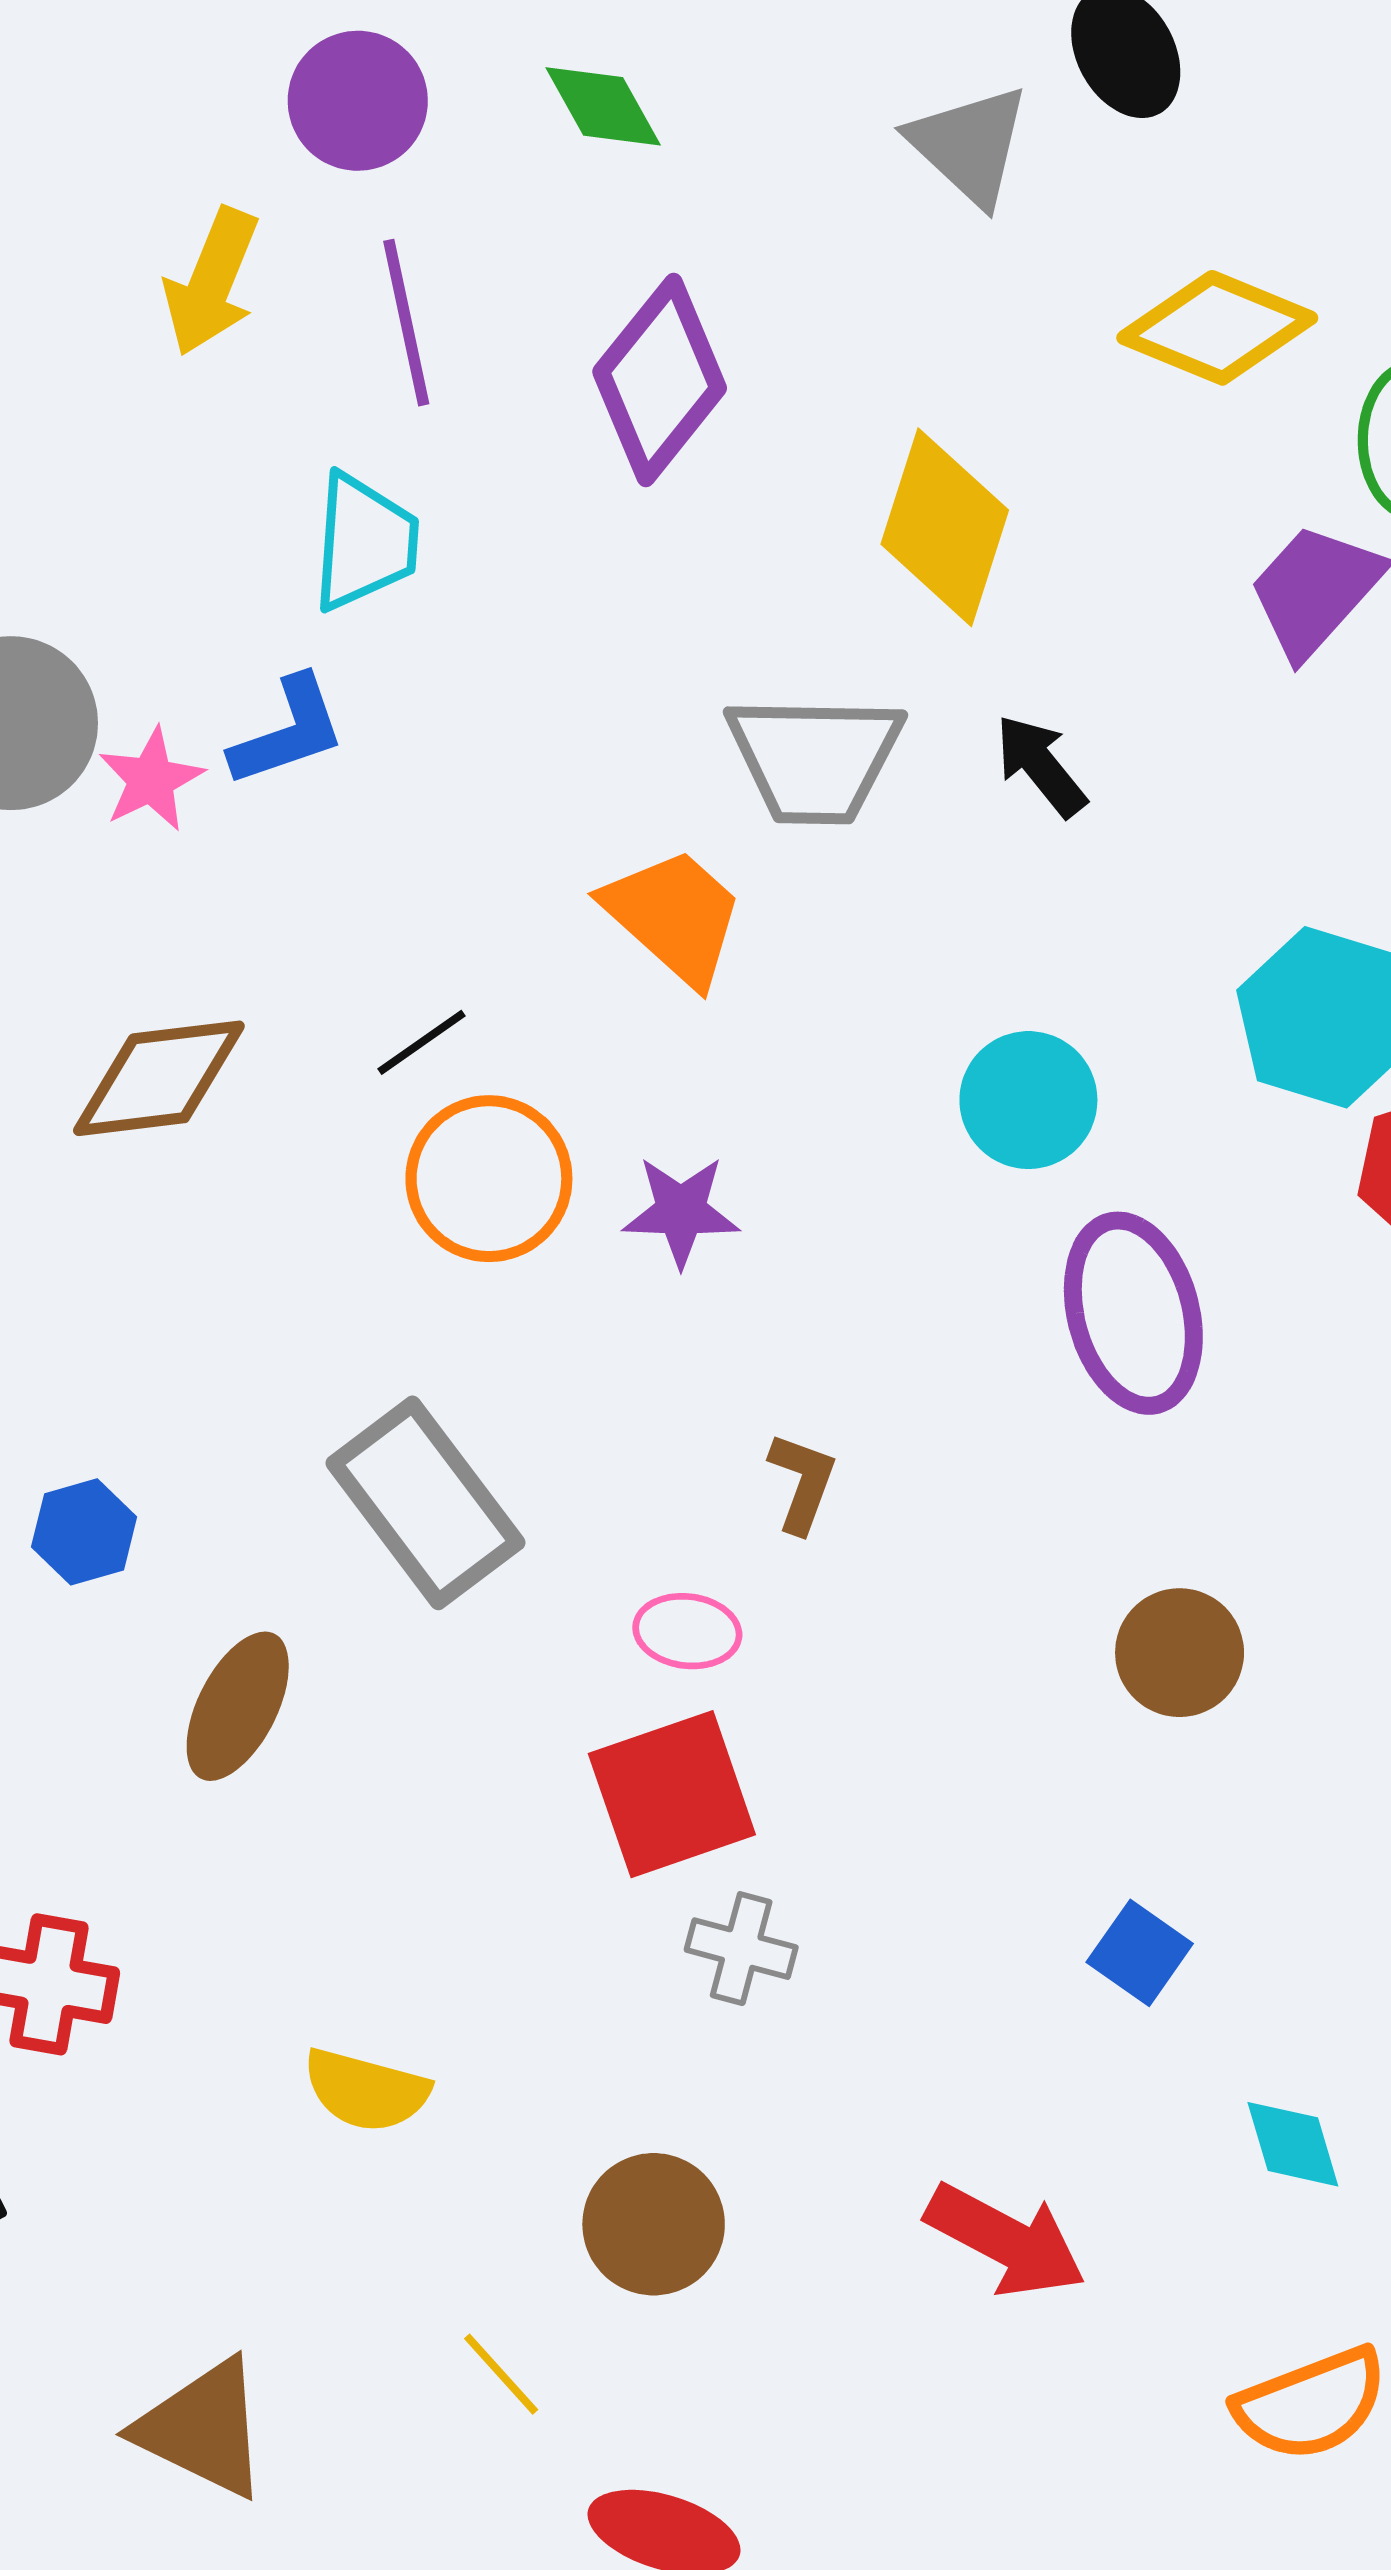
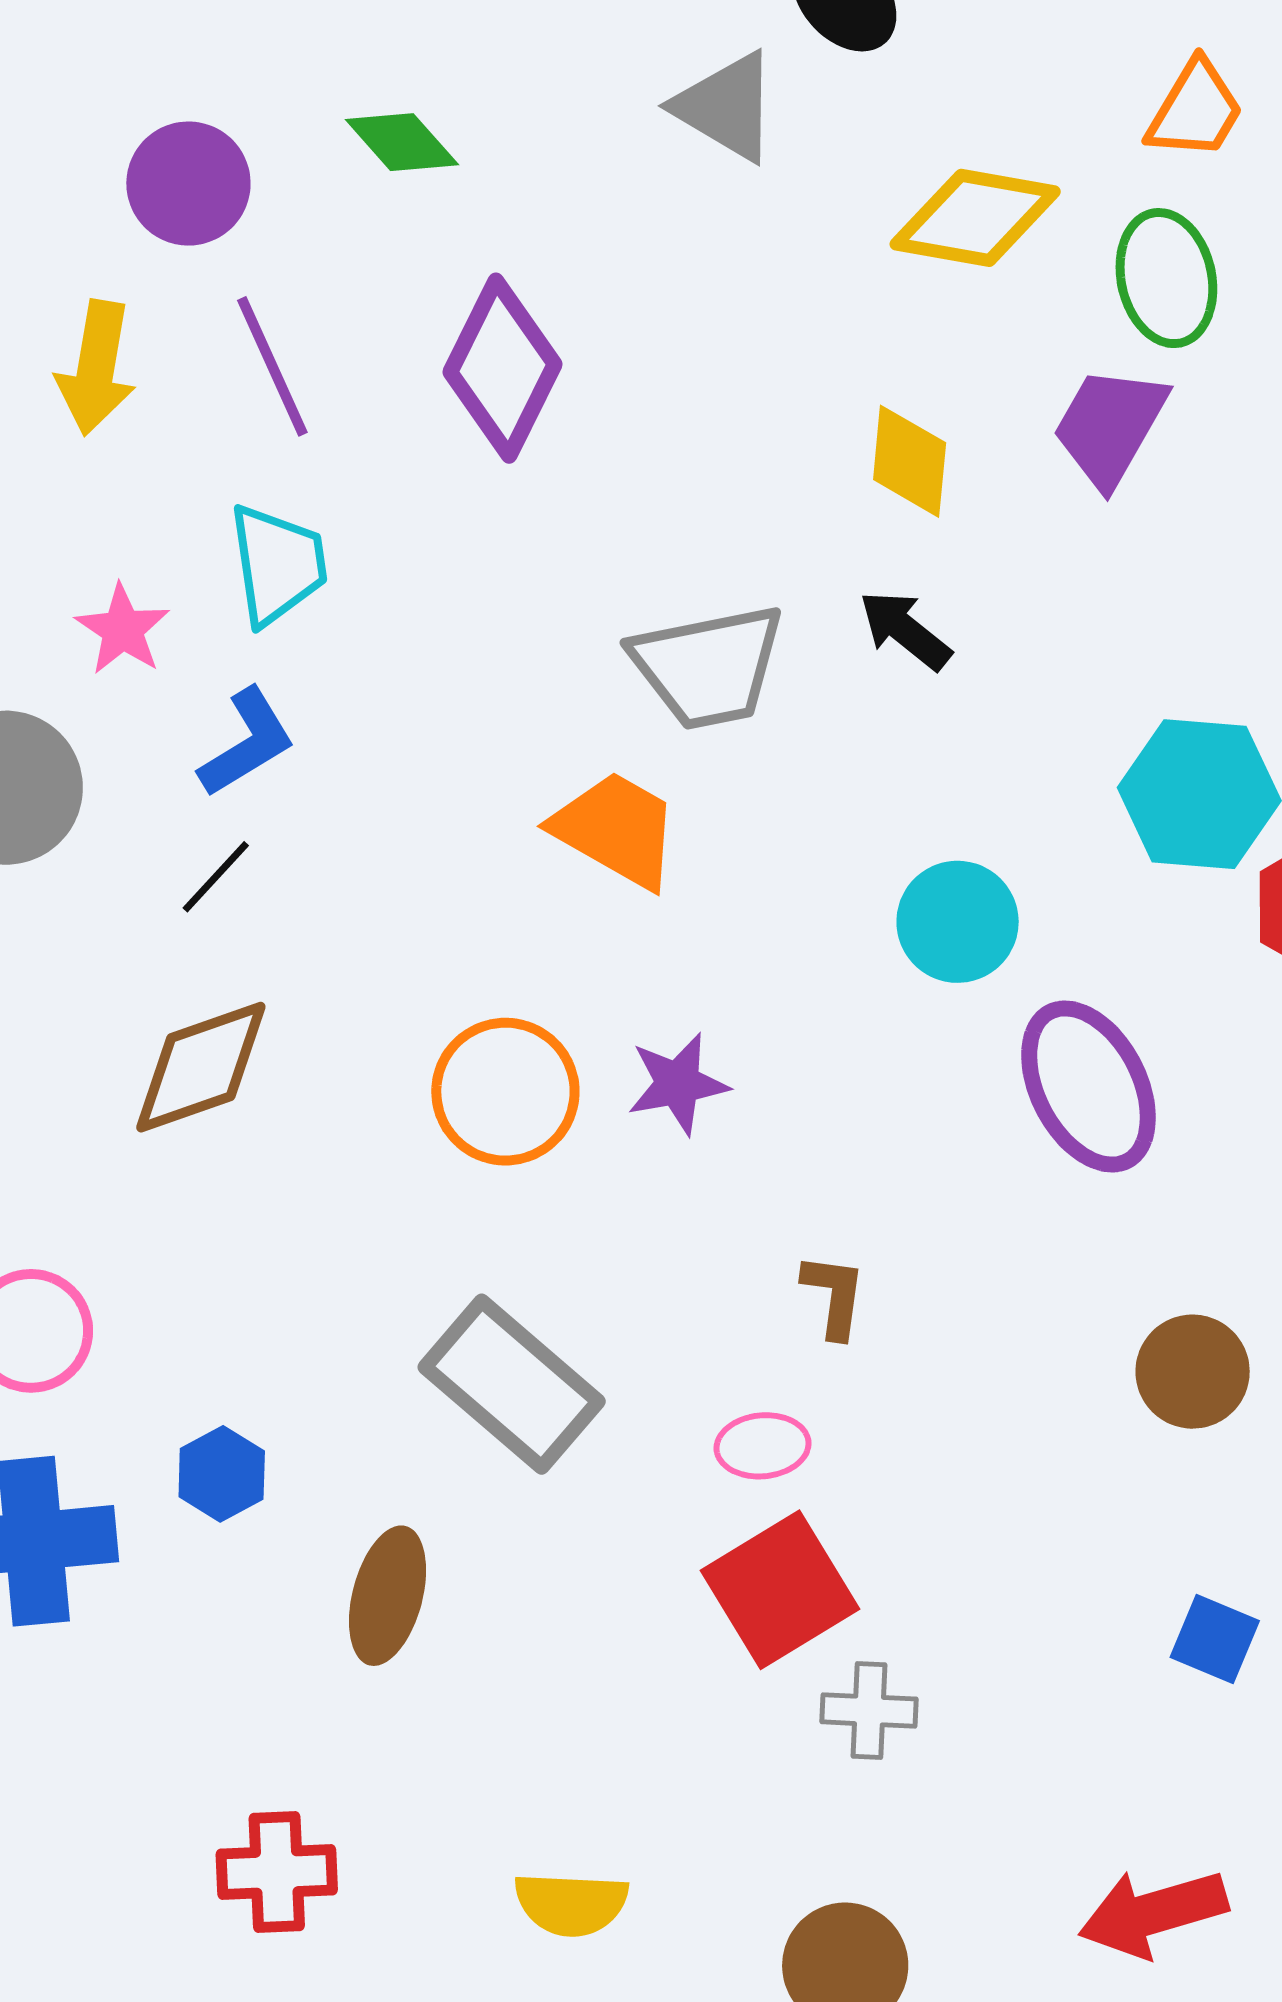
yellow diamond: (945, 527) -> (910, 461), moved, size x0.7
pink star: (151, 780) -> (123, 630), moved
black line: (422, 1042) -> (216, 877), moved
red arrow: (1006, 2240) -> (1153, 1913), turned 148

